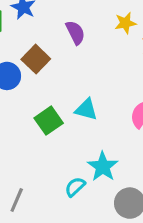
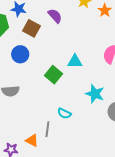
brown square: (36, 59) -> (32, 28), moved
cyan semicircle: (75, 187) -> (64, 113), moved, turned -96

